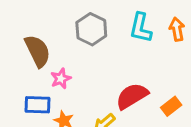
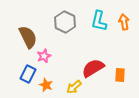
blue rectangle: (38, 105) -> (28, 74), turned -66
orange rectangle: (171, 106) -> (120, 75), turned -48

